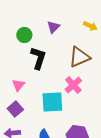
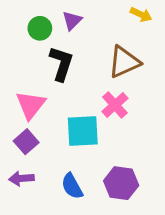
purple triangle: (53, 27) -> (72, 21), moved
pink triangle: (18, 85) -> (31, 105), size x1.5

